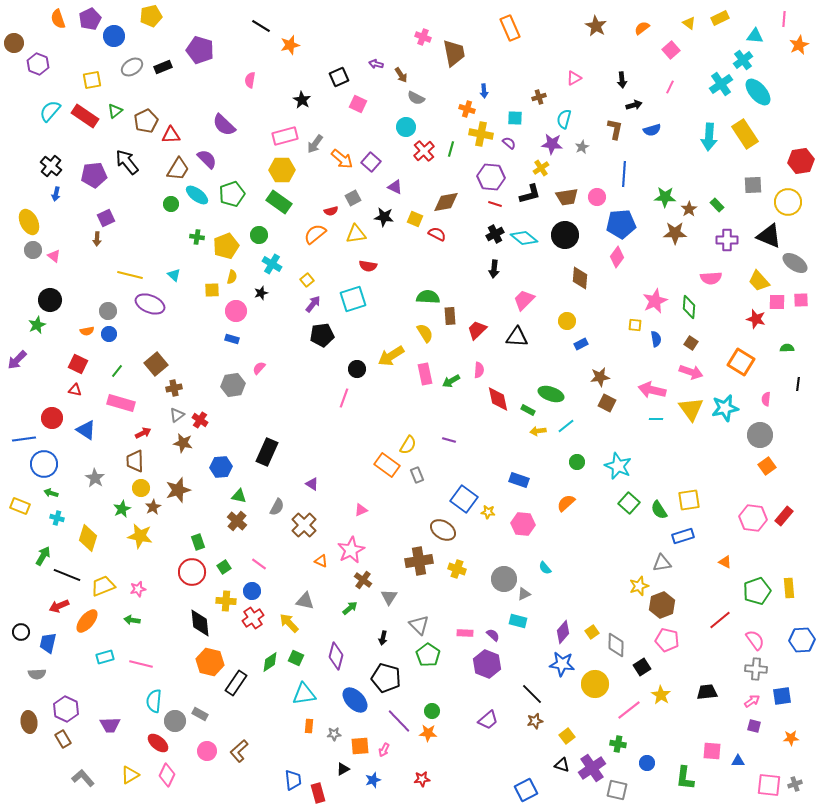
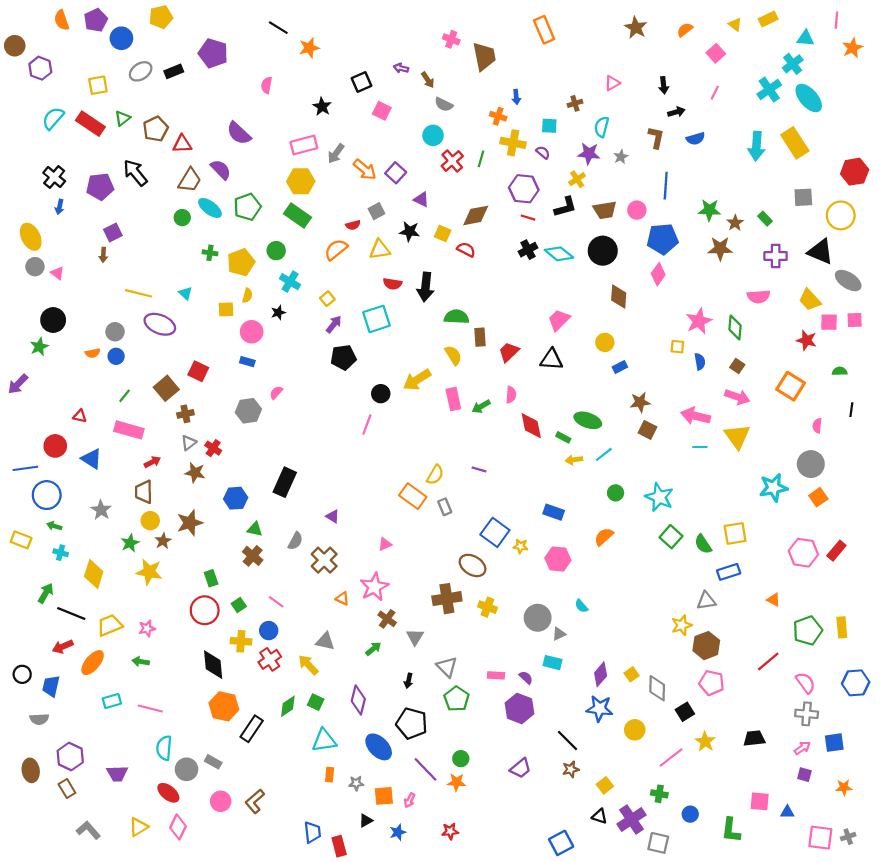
black arrow: (494, 269) -> (426, 287), moved, size x1.5
red square: (78, 364) -> (198, 371), moved
cyan star: (725, 408) -> (773, 488), moved
yellow circle: (595, 684) -> (635, 730), size x0.7

